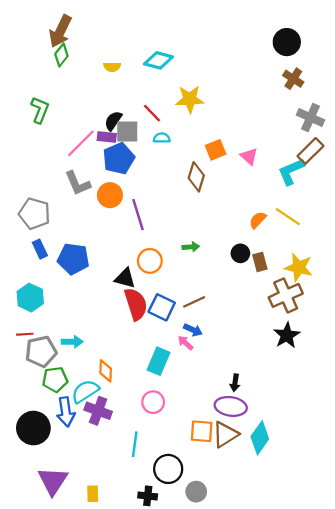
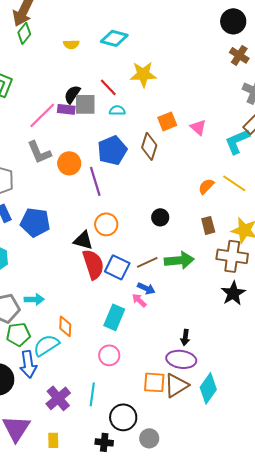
blue pentagon: (119, 158) -> (112, 150), moved
green arrow: (191, 247) -> (179, 260), moved, size x1.8
black circle: (240, 253) -> (160, 217), moved
brown cross: (286, 295) -> (232, 256), turned 32
purple cross: (98, 411) -> (58, 398), moved, turned 30

